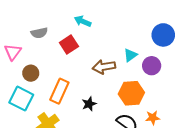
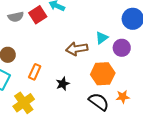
red square: (69, 45) -> (38, 15), moved
orange rectangle: (59, 91) -> (35, 72), size x0.7

